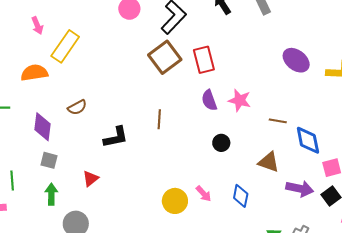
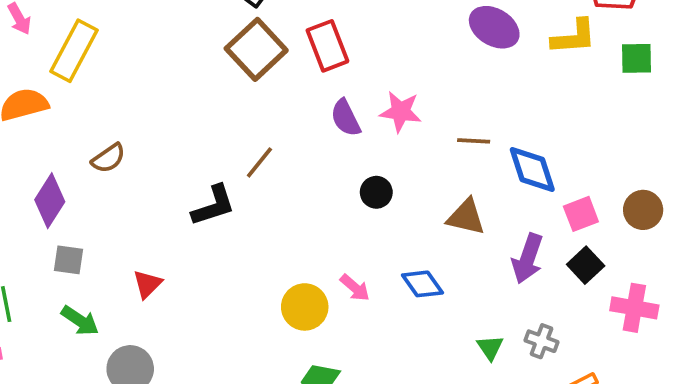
brown line: (159, 119) -> (259, 162), turned 42
purple diamond: (42, 127) -> (50, 201), turned 32
black L-shape: (116, 137) -> (213, 206), moved
purple arrow: (300, 189) -> (528, 258), turned 104
green arrow: (51, 194) -> (80, 321), turned 130
blue diamond: (241, 196) -> (422, 284), turned -40

